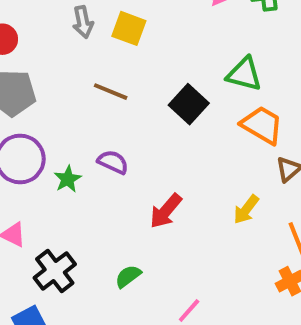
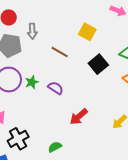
gray arrow: (83, 22) -> (32, 31), moved
yellow square: (129, 28) -> (87, 32), moved
green star: (68, 179) -> (32, 82), moved

